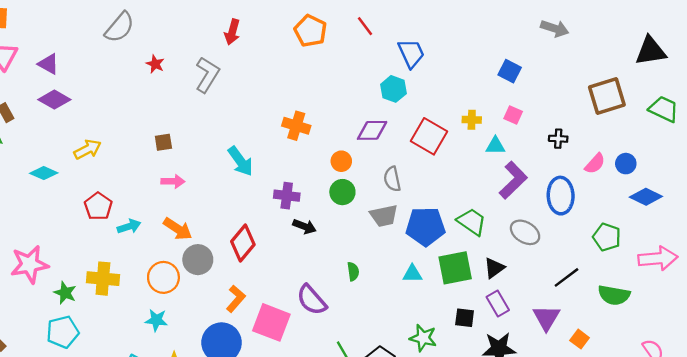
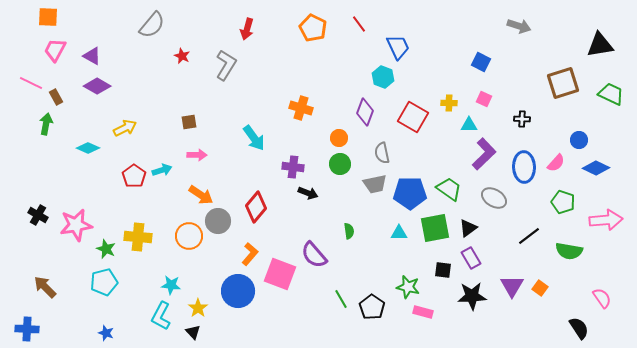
purple diamond: (372, 130) -> (365, 112), turned -68
pink semicircle: (595, 164) -> (556, 163), moved
cyan arrow: (129, 226) -> (162, 170), moved
purple triangle: (546, 318) -> (512, 286), moved
cyan star: (156, 320) -> (171, 285), moved

